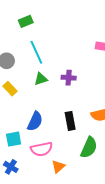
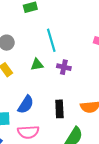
cyan line: (36, 52) -> (51, 40), moved

